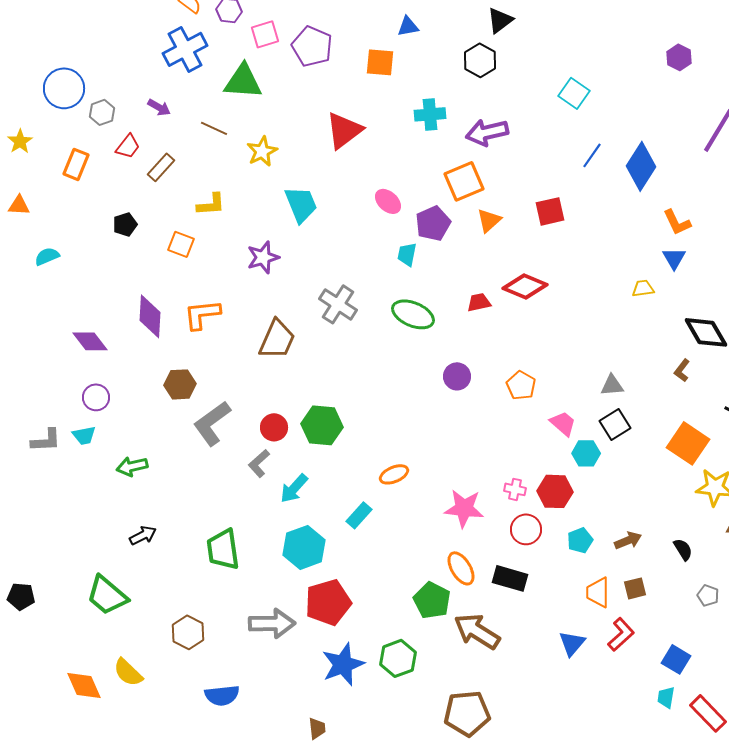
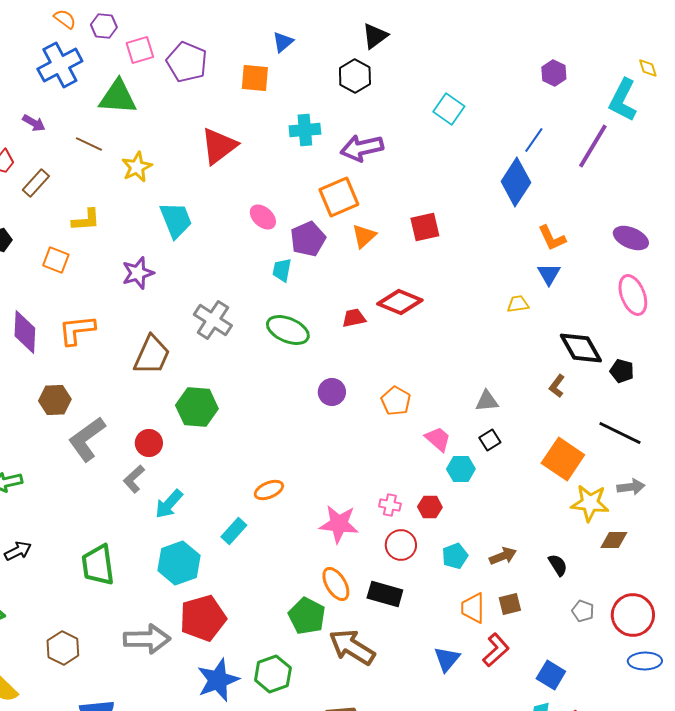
blue triangle: (408, 26) -> (283, 42), turned -30
blue line: (592, 155) -> (534, 140), moved
black square: (615, 424) -> (490, 440), size x0.7
green hexagon: (322, 425) -> (197, 407), moved
red hexagon: (555, 491) -> (430, 507), size x0.7

